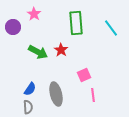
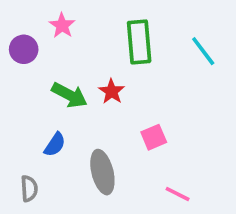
blue semicircle: (30, 89) -> (55, 145), moved
pink line: (93, 95) -> (178, 194), moved, turned -56
gray semicircle: (28, 107) -> (29, 189), moved

